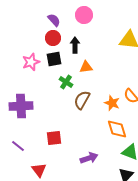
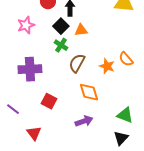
black square: (54, 59) -> (61, 26), moved, turned -35
purple cross: (21, 106) -> (30, 69), moved
orange diamond: (117, 129) -> (89, 92), moved
red square: (54, 138) -> (49, 101), turned 35

